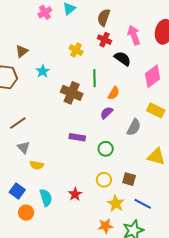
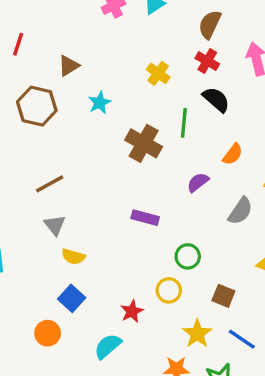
black semicircle: (123, 59) -> (216, 99), moved
orange semicircle: (114, 93) -> (233, 154), moved
green circle: (106, 149) -> (188, 256), moved
yellow circle: (104, 180) -> (169, 290), moved
blue square: (17, 191) -> (72, 298), moved
cyan semicircle: (46, 198) -> (108, 346), moved, turned -120

